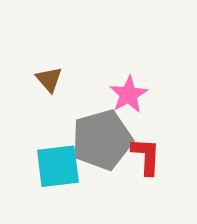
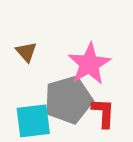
pink star: (128, 94) -> (89, 64), size x1.4

